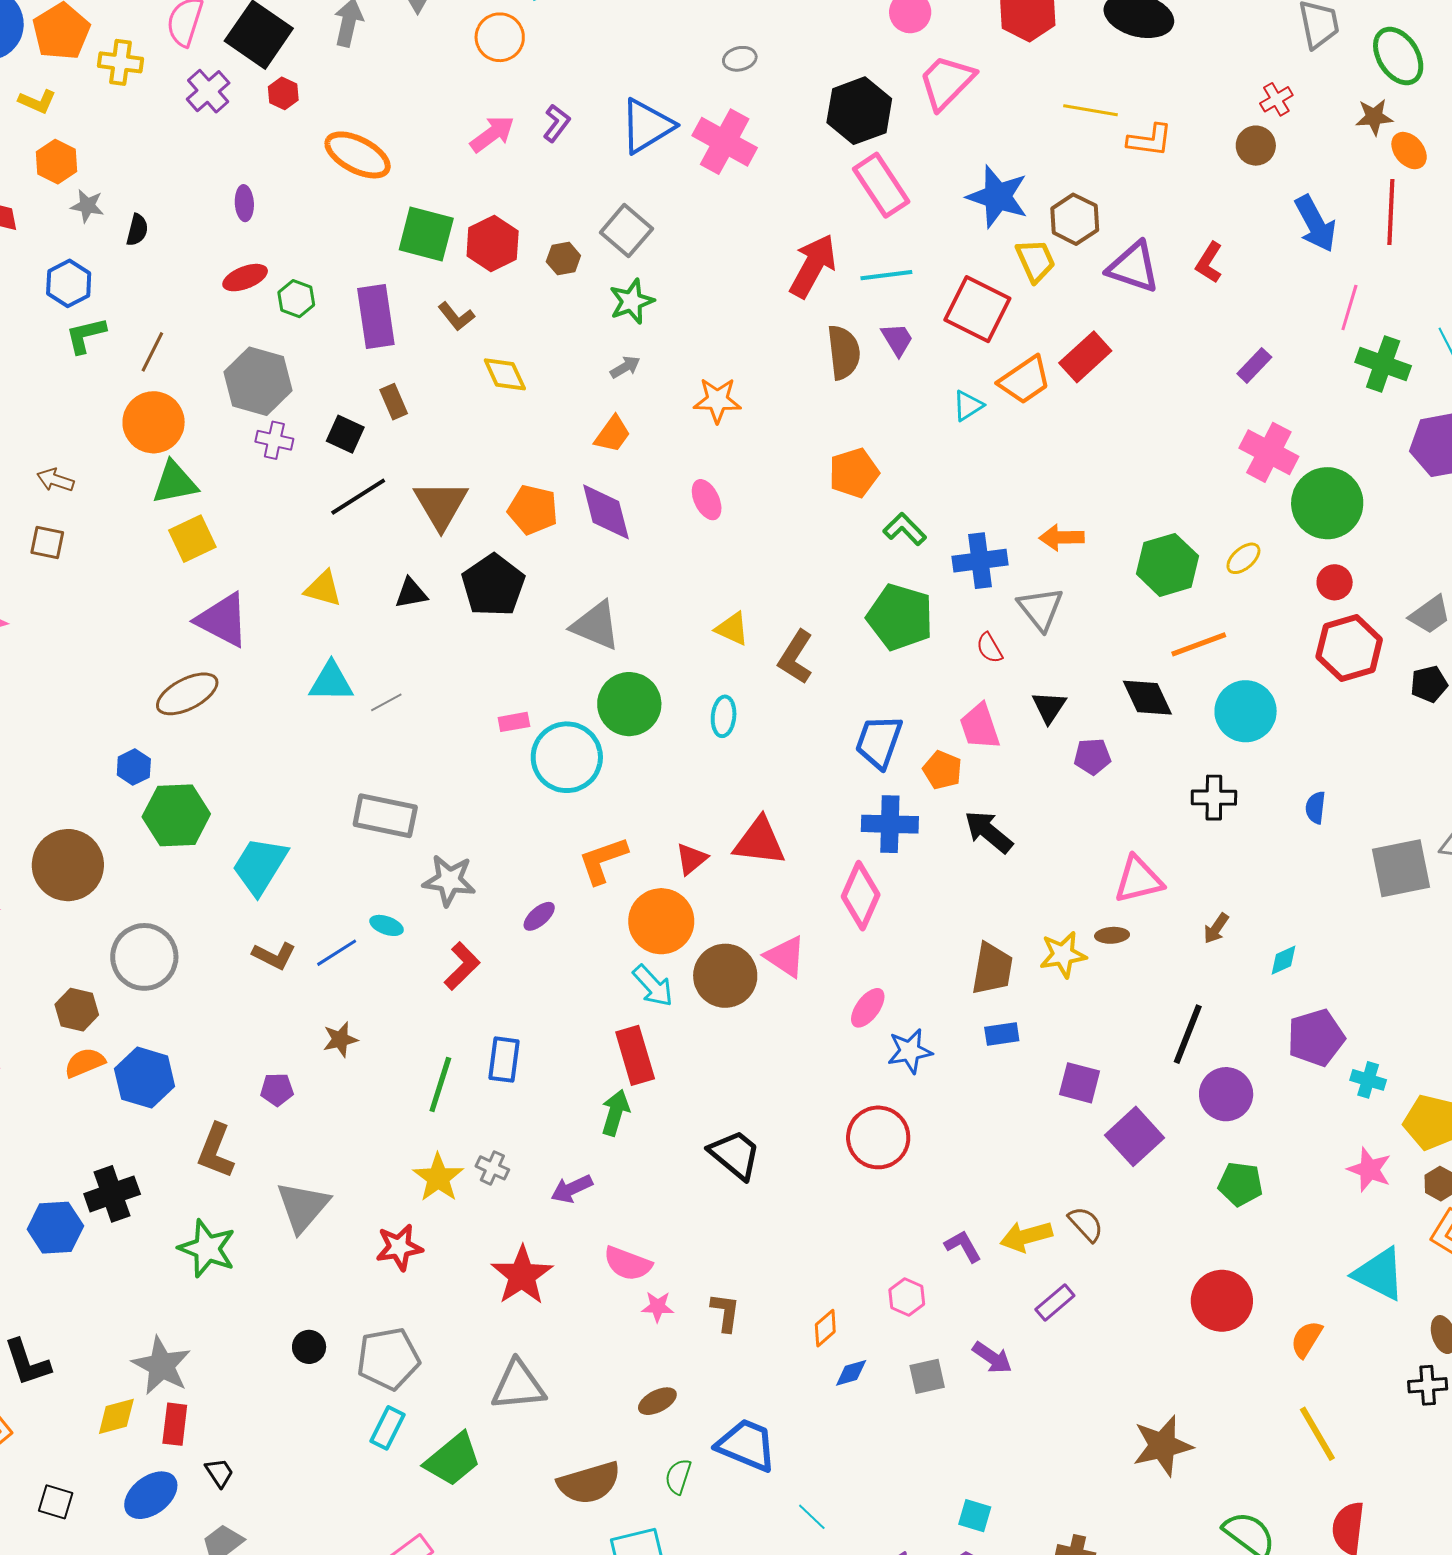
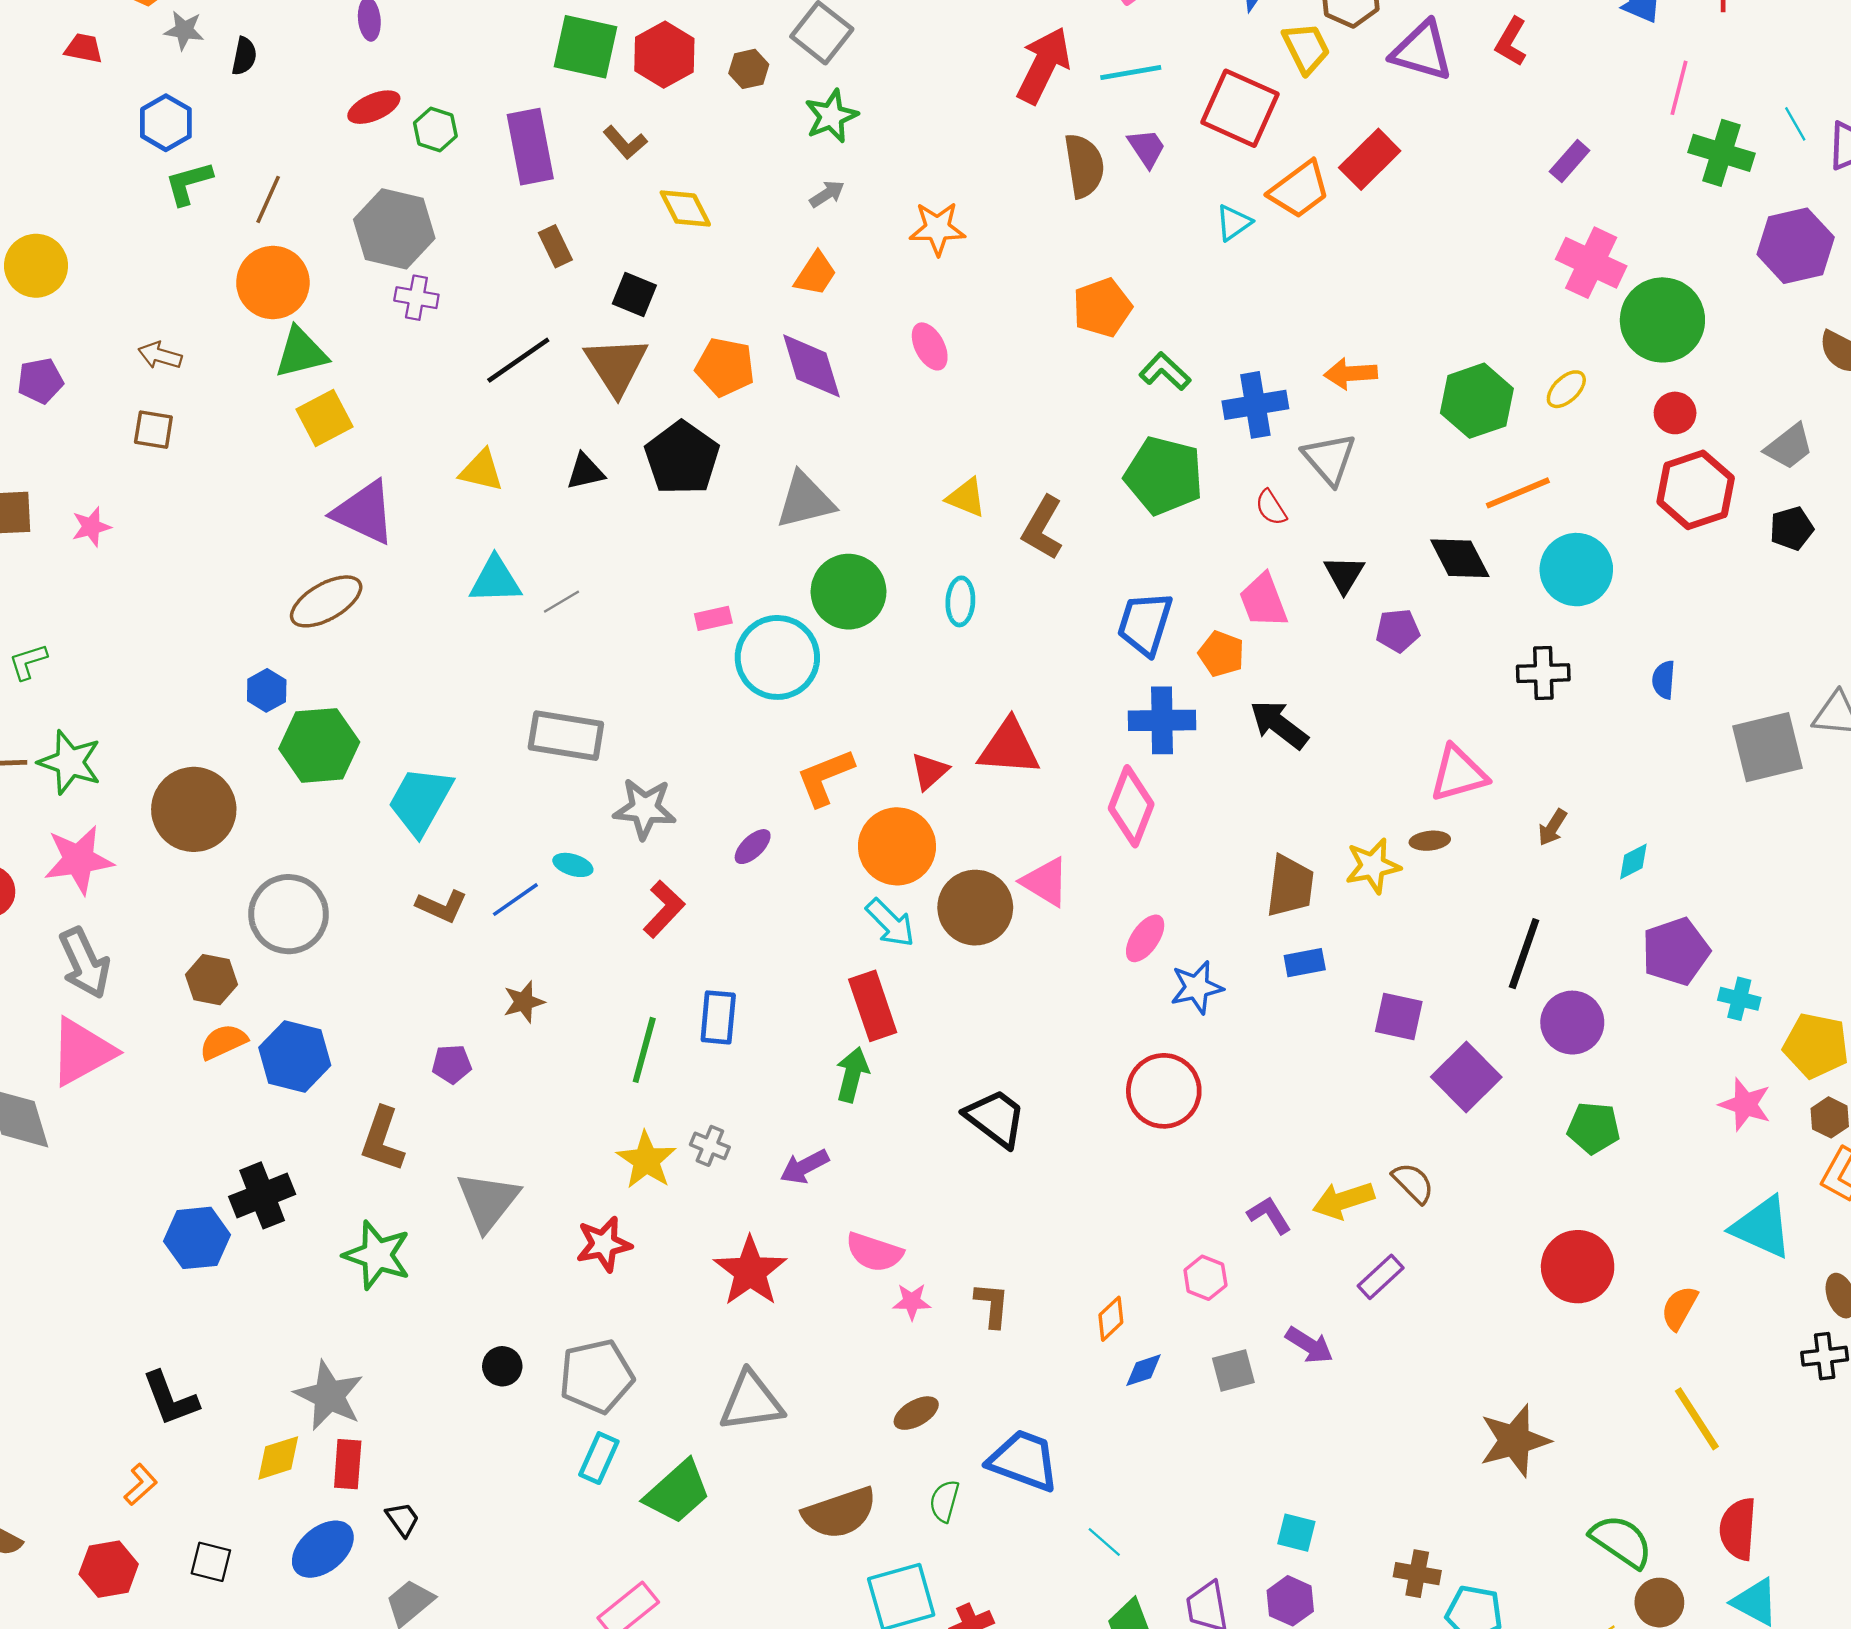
black square: (345, 434) -> (634, 294), moved
gray triangle: (596, 625) -> (805, 500), turned -34

